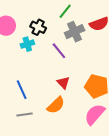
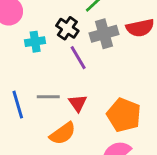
black cross: (38, 27) -> (67, 28), moved
gray line: (24, 115) -> (48, 97), moved

